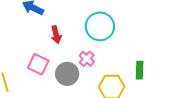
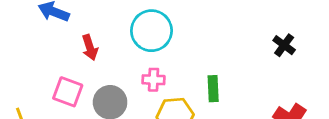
pink cross: (87, 59) -> (153, 80), moved, turned -35

